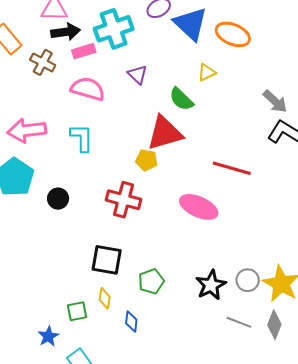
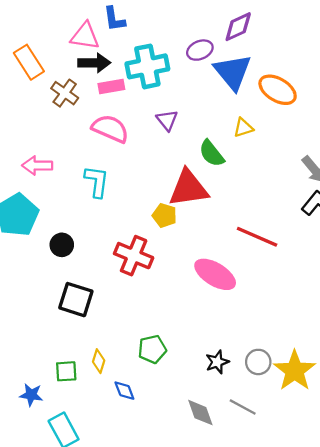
pink arrow: (27, 130) -> (37, 166), size x0.7
black square: (107, 260) -> (76, 300), moved
black star: (211, 285) -> (217, 362), size x0.7
blue diamond: (131, 322) -> (124, 391), turned -35
gray diamond: (274, 325) -> (200, 413), moved, turned -48
blue star: (48, 336) -> (31, 395), turned 30

